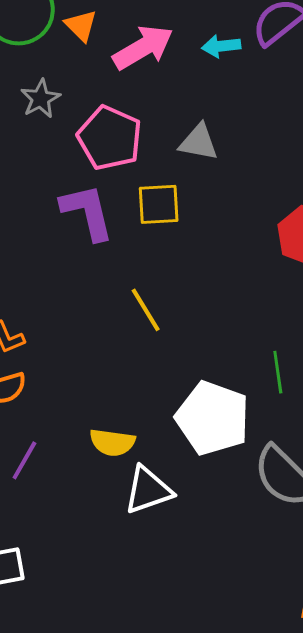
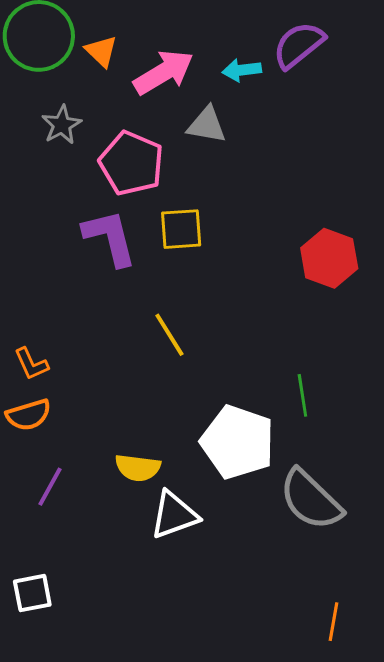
gray triangle: (199, 142) -> (207, 125), moved

